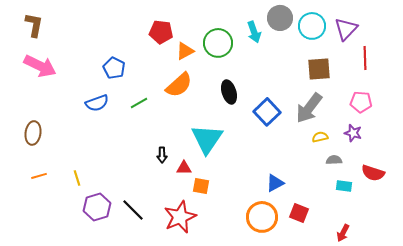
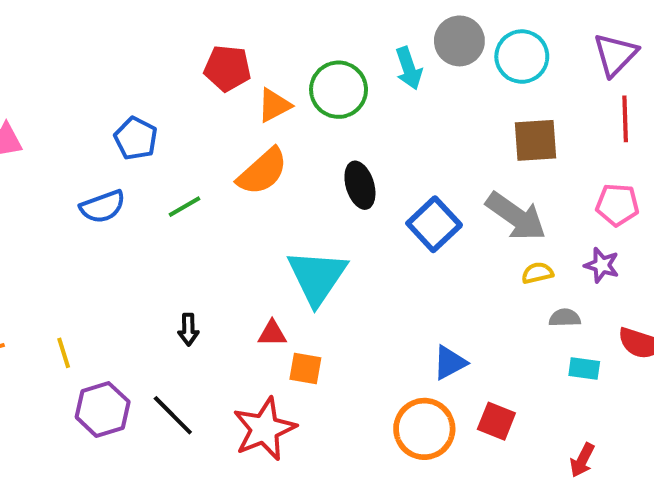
purple triangle: (346, 29) -> (615, 55), moved
gray arrow: (309, 108) -> (516, 216), turned -92
black arrow: (162, 155) -> (188, 329), moved

